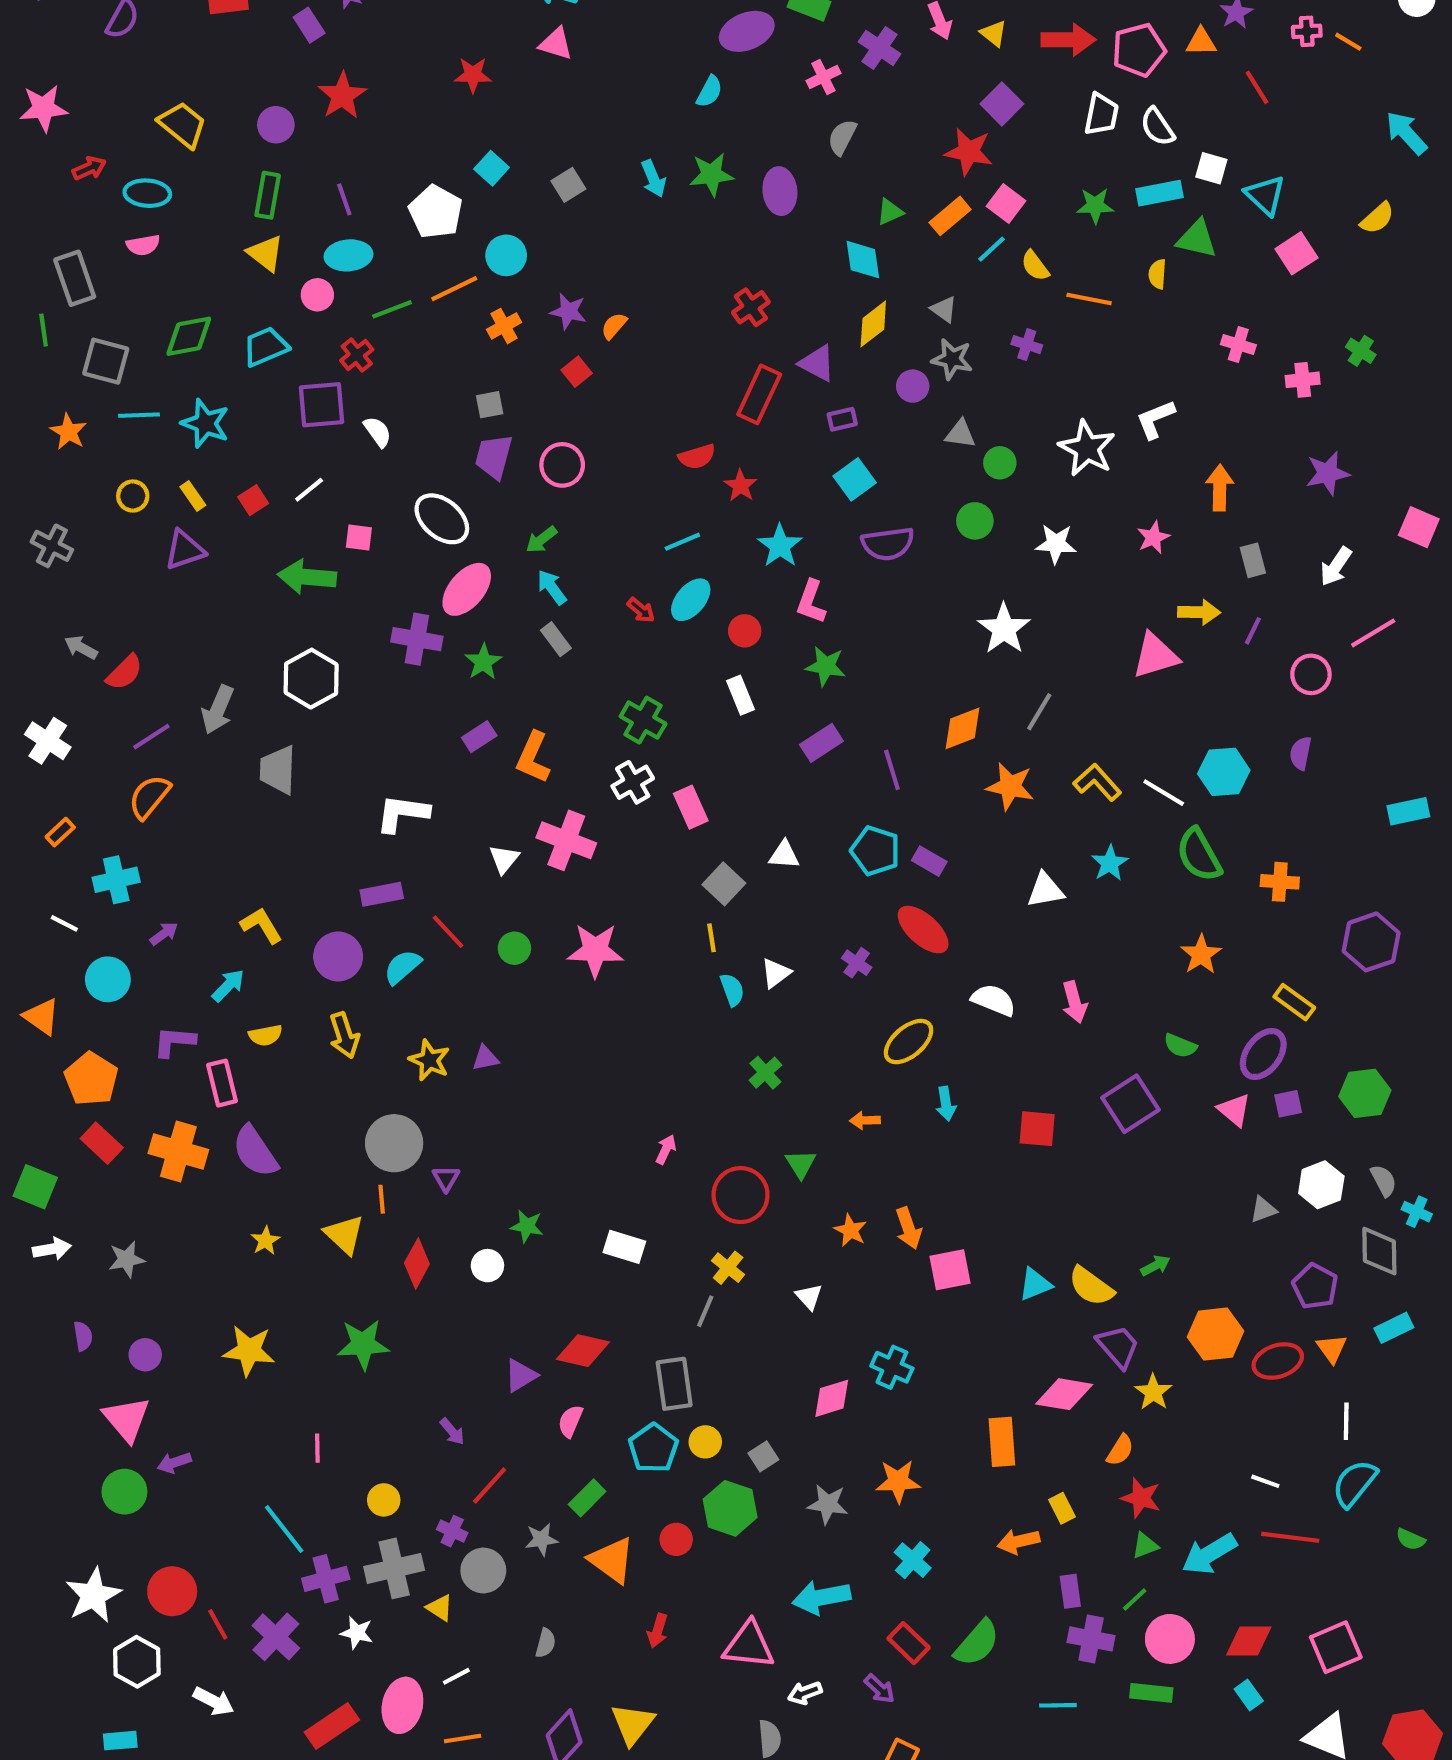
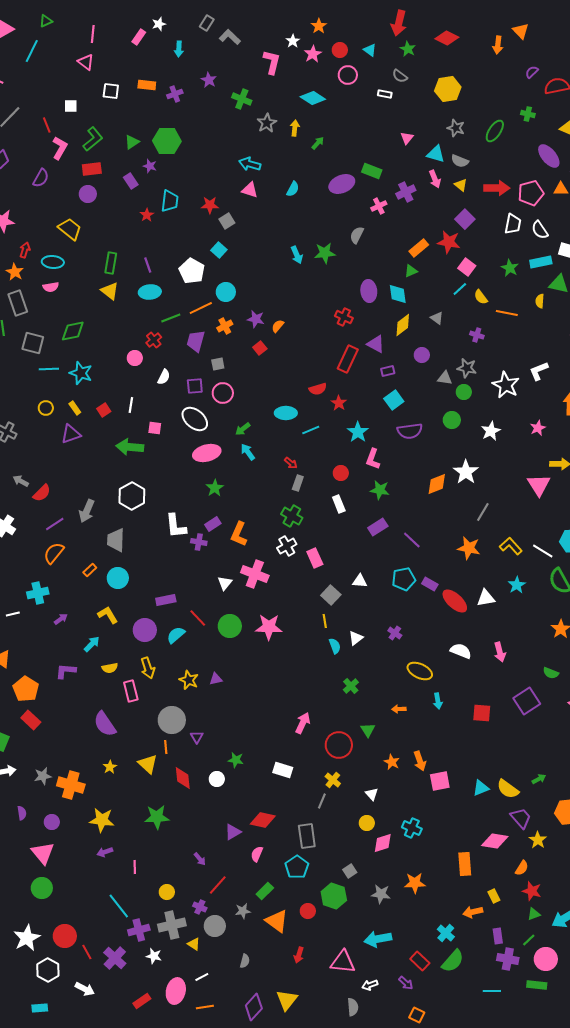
purple cross: (879, 48) -> (406, 192), turned 30
cyan semicircle: (709, 92) -> (293, 189), moved
red star: (342, 96) -> (147, 215), size x0.6
purple circle: (276, 125) -> (88, 194), moved
gray semicircle: (842, 137) -> (357, 235), moved
red arrow: (89, 168) -> (25, 250), turned -49
gray square: (568, 185) -> (227, 221), moved
purple ellipse: (780, 191) -> (369, 291), moved
green star: (1095, 206) -> (510, 268), turned 30
orange rectangle: (950, 216) -> (419, 248), moved
pink circle: (317, 295) -> (135, 358), moved
red cross: (751, 307) -> (344, 317), turned -30
cyan trapezoid: (266, 347) -> (170, 201), moved, turned 120
gray star: (952, 359) -> (467, 368), moved
purple square: (322, 405) -> (195, 386), moved, size x0.7
orange star: (68, 432) -> (15, 272), moved
white semicircle: (378, 432) -> (164, 377), turned 63
purple trapezoid: (494, 457) -> (196, 341), moved
pink circle: (562, 465) -> (223, 393), moved
white line: (309, 490) -> (131, 405), turned -42
white star: (1056, 544) -> (491, 431), turned -30
pink ellipse: (467, 589) -> (207, 453), turned 36
cyan ellipse: (691, 600) -> (286, 413), moved, turned 50
purple cross: (417, 639) -> (199, 542), moved, size x0.7
gray rectangle: (556, 639) -> (298, 483), moved, turned 56
pink triangle: (1155, 656) -> (539, 485), turned -45
orange diamond: (962, 728) -> (437, 484), moved
purple line: (892, 770) -> (412, 540), turned -30
white L-shape: (402, 813) -> (176, 526), moved, turned -104
orange rectangle: (60, 832) -> (90, 570), moved
cyan pentagon: (875, 851) -> (404, 579), turned -30
white line: (64, 923) -> (13, 614), turned -40
red ellipse: (923, 930) -> (455, 601), moved
green circle: (514, 948) -> (230, 626), size x1.5
cyan circle: (108, 979) -> (118, 578), moved
yellow ellipse: (909, 1042) -> (420, 671), turned 65
pink rectangle: (222, 1083) -> (131, 691), moved
pink arrow: (666, 1149) -> (303, 723), size x1.5
orange cross: (178, 1151) -> (71, 785), moved
red diamond: (417, 1263) -> (183, 778), turned -35
yellow circle: (705, 1442) -> (367, 823), moved
purple arrow: (174, 1463) -> (105, 852), moved
cyan cross: (913, 1560) -> (446, 933), moved
red rectangle: (332, 1726) -> (142, 1001), size x0.7

